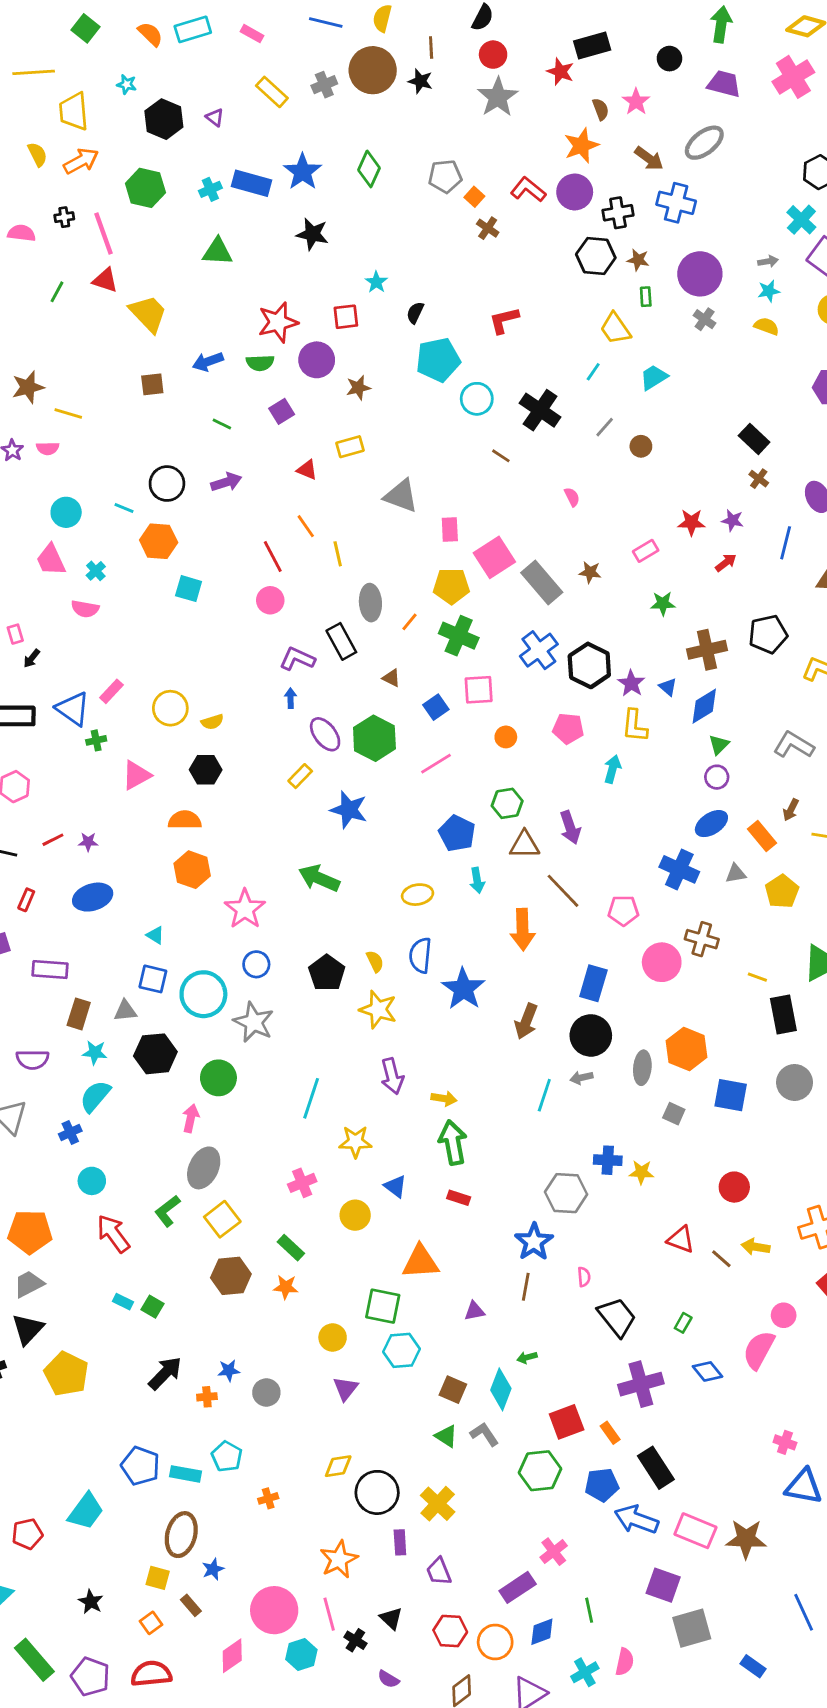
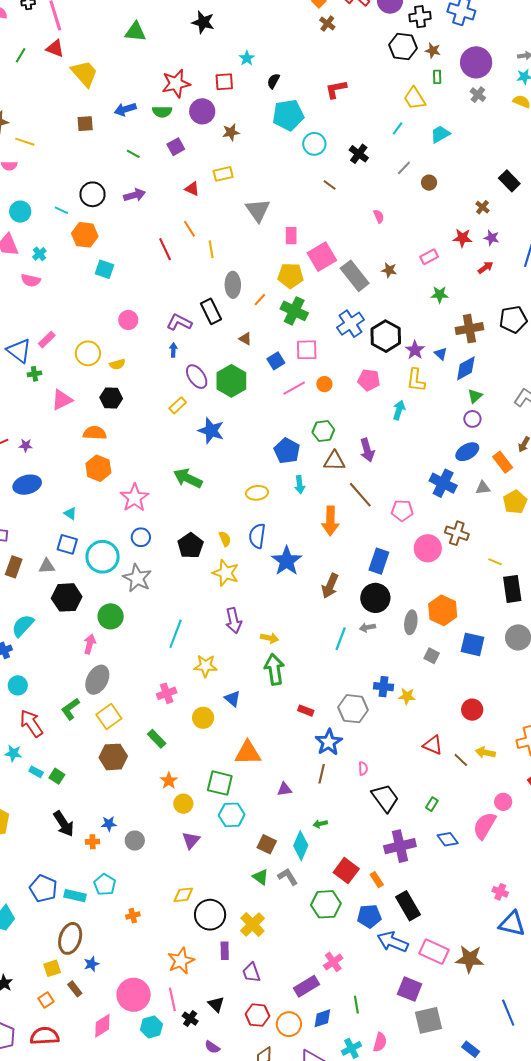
black cross: (540, 410) -> (359, 154), size x0.7
brown cross: (759, 479) -> (483, 207), moved
gray triangle: (401, 496) -> (258, 210), turned 32
pink circle: (270, 600) -> (128, 320), moved
pink line: (436, 764) -> (294, 388), moved
cyan star: (95, 1052) -> (13, 753), moved
red rectangle: (459, 1198) -> (306, 711), moved
orange star: (286, 1287) -> (169, 781), moved, turned 30
black arrow: (165, 1373) -> (64, 824), turned 100
red square: (567, 1422) -> (346, 871), turned -35
yellow square: (158, 1578) -> (52, 968), turned -36

